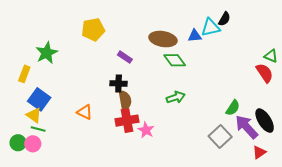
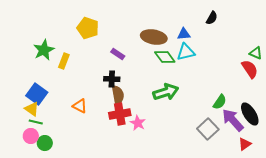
cyan triangle: (211, 27) -> (186, 52), moved
yellow pentagon: (93, 30) -> (88, 28), turned 30
yellow rectangle: (24, 74) -> (64, 61), moved
green arrow: (176, 97) -> (166, 92), size x1.4
green circle: (18, 143) -> (45, 143), moved

